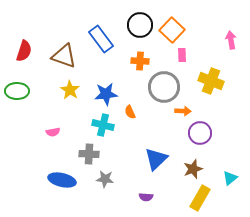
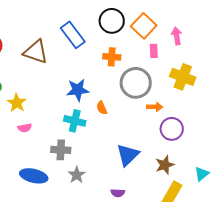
pink arrow: (231, 40) -> (177, 36), moved
yellow star: (70, 90) -> (17, 103), moved
gray star: (105, 179) -> (77, 175), turned 30

